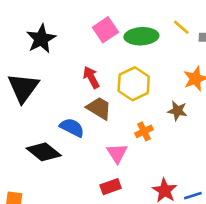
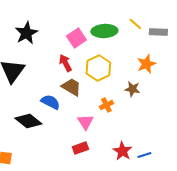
pink square: (105, 30) -> (76, 38), moved

